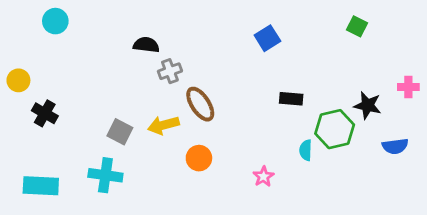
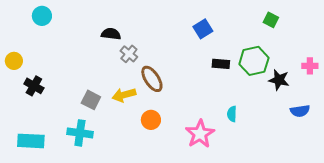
gray cross: (170, 71) -> (129, 54), turned -30
black rectangle: (291, 99) -> (221, 64), moved
green hexagon: (335, 129) -> (254, 61), moved
pink star: (263, 177) -> (200, 134), size x1.8

